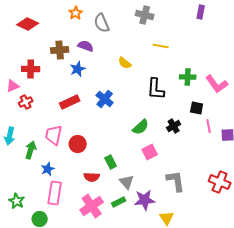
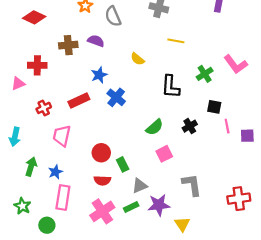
blue star: (78, 69) -> (99, 75), moved
green cross: (188, 77) -> (205, 74), turned -35
pink L-shape: (217, 84) -> (236, 64), moved
red cross: (26, 102) -> (44, 108), moved
red circle: (78, 144) -> (101, 153), moved
green arrow: (31, 150) -> (31, 167), moved
gray triangle: (127, 182) -> (140, 186), turned 49
red cross: (220, 182) -> (239, 199), moved, turned -30

